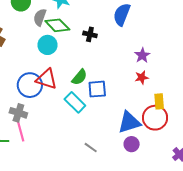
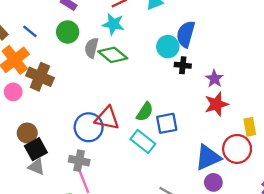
black cross: (90, 34) -> (183, 65), moved
cyan circle: (47, 45) -> (168, 47), moved
red star: (142, 77) -> (216, 104), size x1.5
yellow rectangle: (159, 101) -> (250, 127), moved

